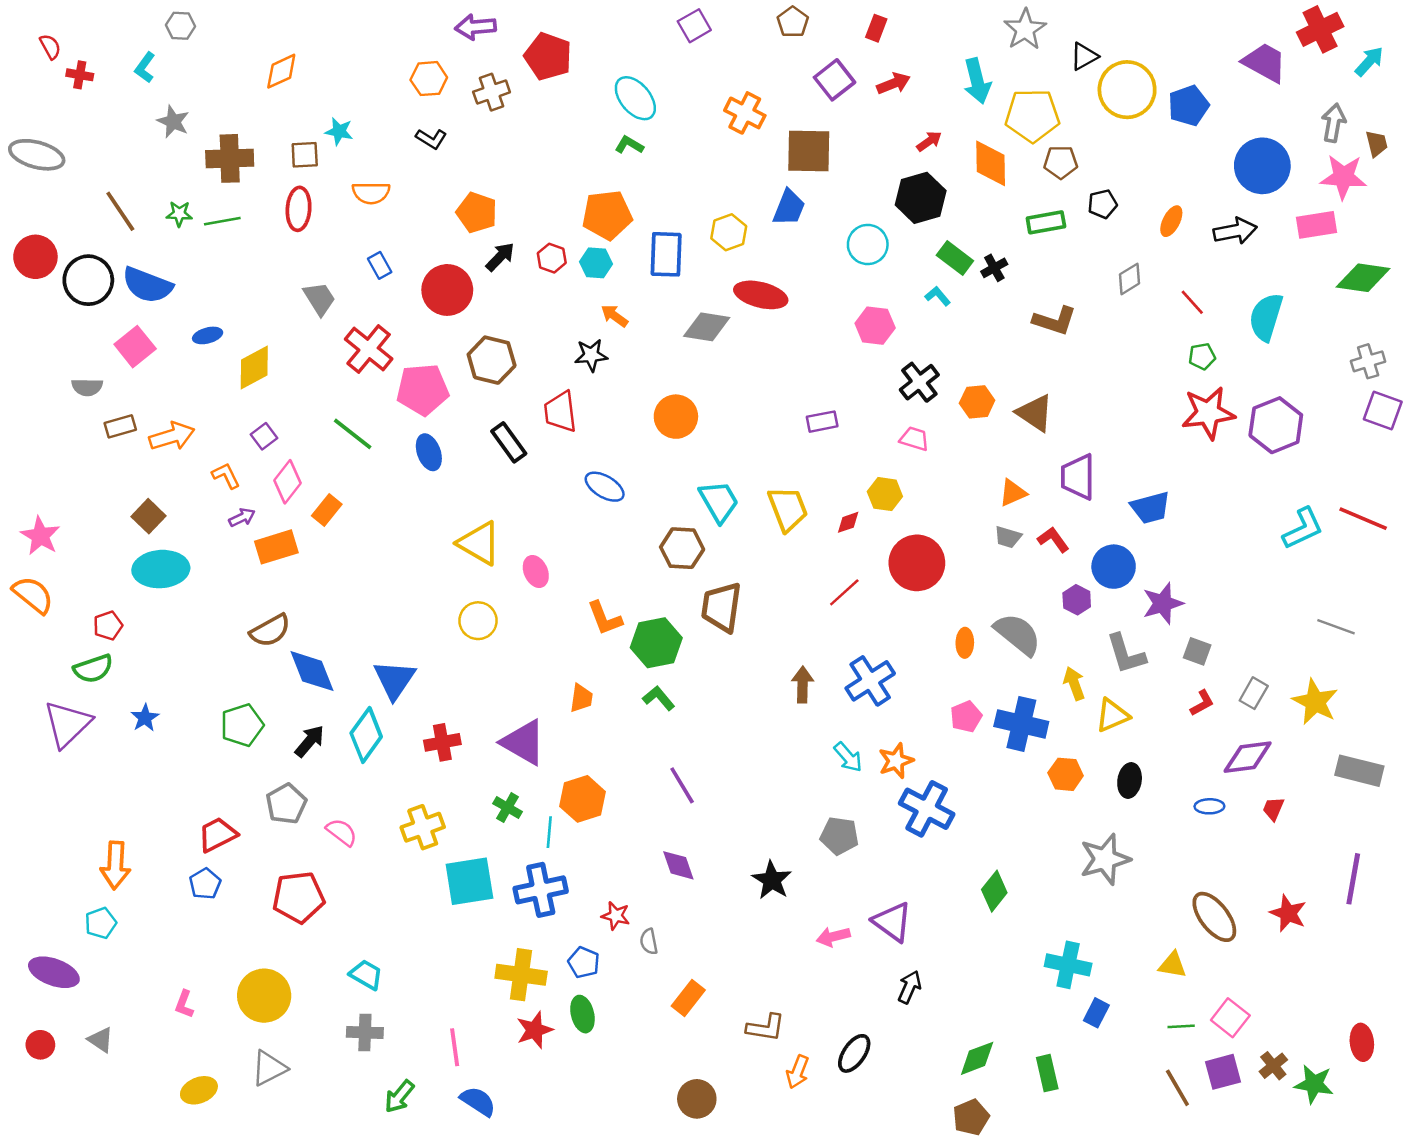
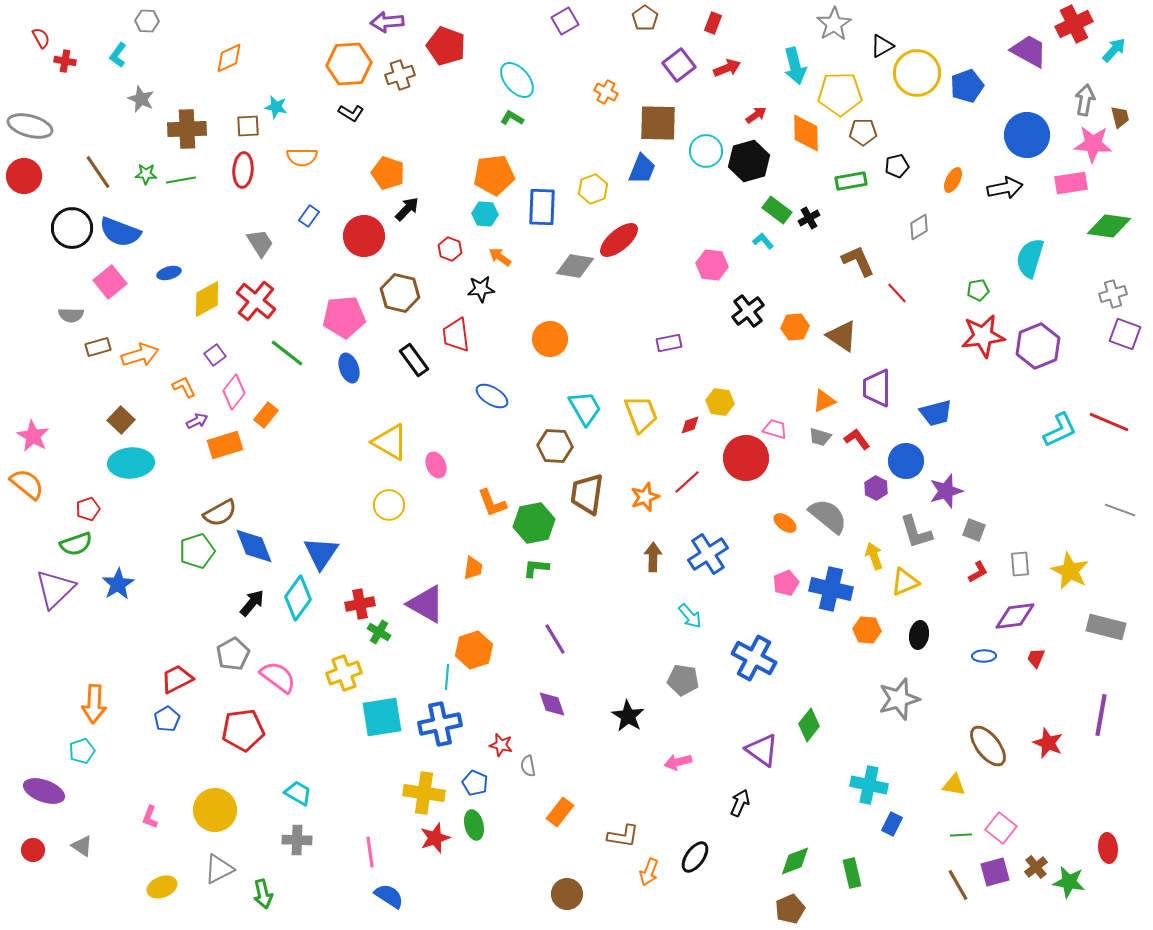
orange hexagon: (429, 79) -> (349, 64), size x1.5
orange cross: (745, 113) -> (606, 92), size x0.7
cyan circle: (868, 245) -> (706, 151), moved
red circle: (35, 257) -> (24, 176), moved
red hexagon: (552, 258) -> (450, 249), moved
blue rectangle: (380, 265) -> (309, 216), turned 65
red ellipse: (761, 295) -> (619, 240), turned -54
red line: (1192, 302) -> (897, 293), moved
brown L-shape: (1055, 321) -> (858, 261), turned -132
red cross: (369, 349) -> (256, 301), moved
pink trapezoid: (914, 439) -> (775, 429), moved
gray line: (1336, 627) -> (1120, 510), moved
orange ellipse: (965, 643) -> (785, 523), turned -55
gray rectangle: (1254, 693) -> (1020, 564), turned -35
green L-shape: (659, 698) -> (536, 568), turned -44
blue star: (145, 718) -> (118, 584), size x1.4
green pentagon: (242, 725) -> (197, 551), moved
orange star: (896, 761) -> (645, 497), moved
green cross: (508, 808) -> (379, 632), moved
pink semicircle: (342, 832) -> (278, 677), size x1.4
purple triangle: (892, 922) -> (762, 750), moved
green arrow: (399, 1096) -> (263, 894), moved, turned -52

